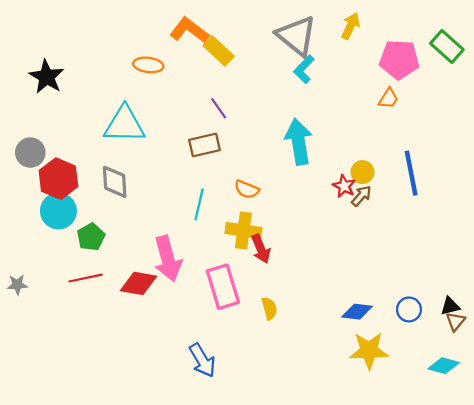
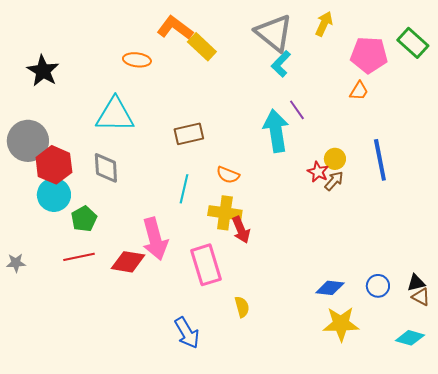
purple line: (219, 108) -> (297, 110), moved
gray circle: (30, 153) -> (28, 141), size x1.5
yellow semicircle: (269, 308) -> (242, 307), moved
brown triangle: (456, 321) -> (421, 297), turned -42

